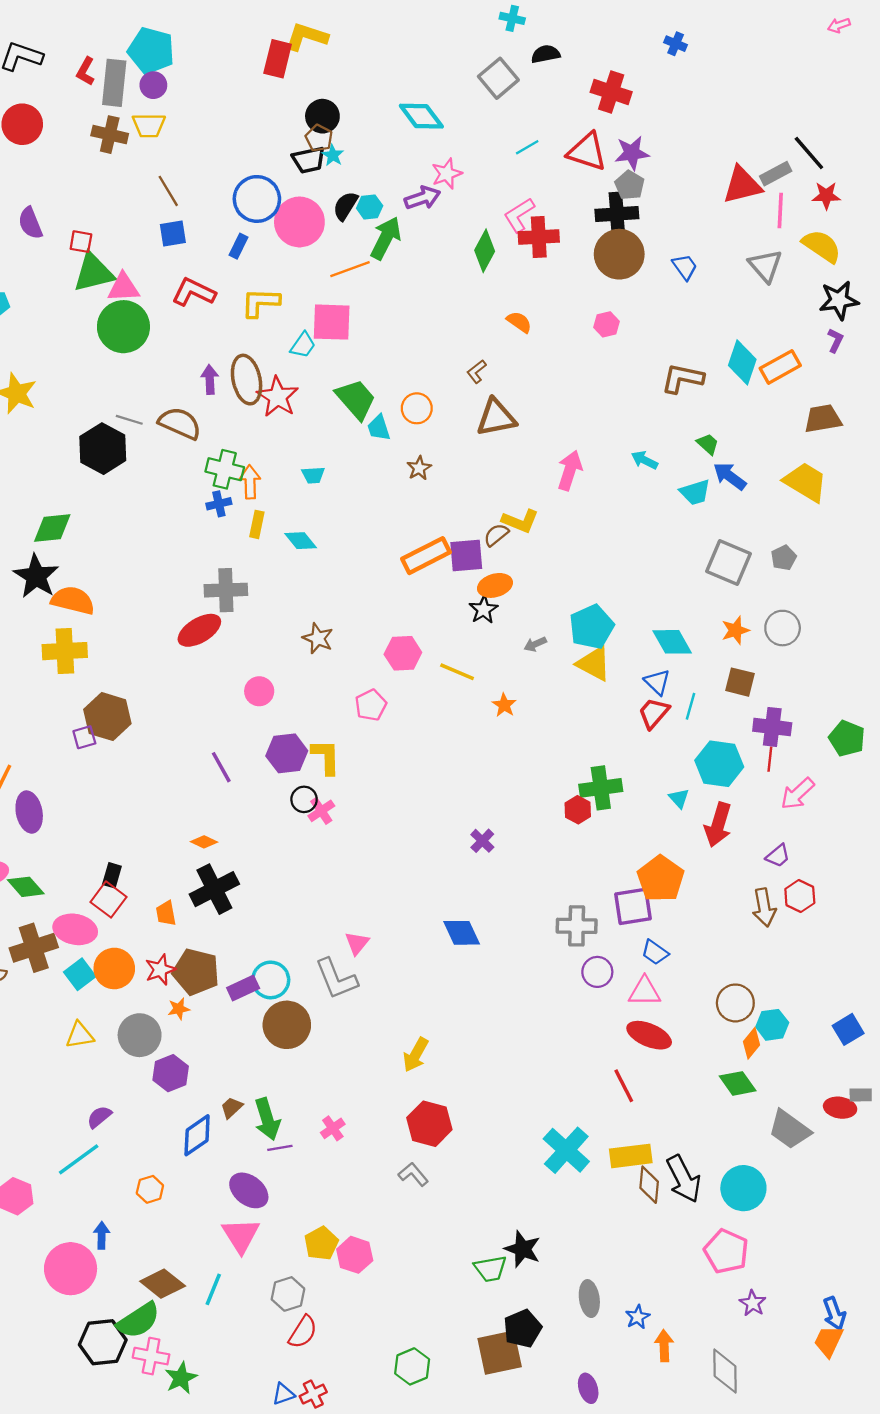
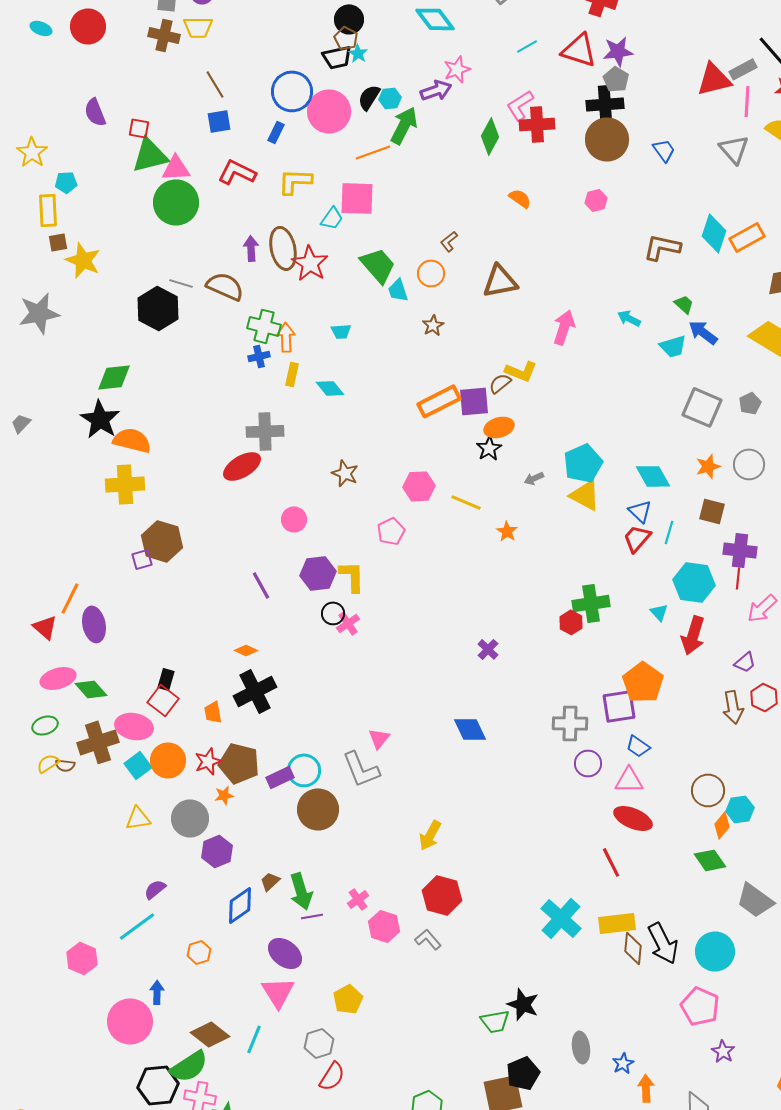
brown L-shape: (477, 372) -> (449, 241), moved
pink hexagon: (355, 1255) -> (384, 926), moved

